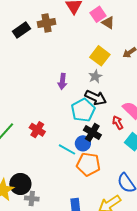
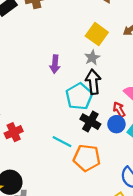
black arrow: (96, 98) -> (93, 82), turned -120
red cross: (37, 130) -> (14, 132), moved, turned 35
blue circle: (83, 143) -> (116, 124), moved

